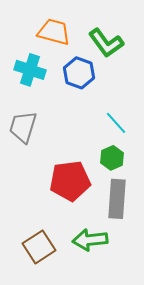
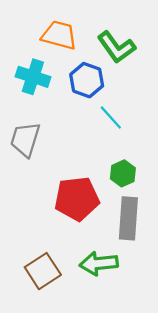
cyan line: (116, 123) -> (111, 117), moved

